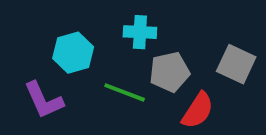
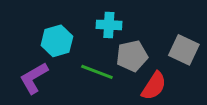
purple L-shape: (44, 100) -> (34, 78), turned 84

